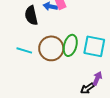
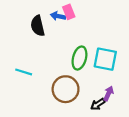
brown circle: (51, 48) -> (66, 89), moved
cyan line: (24, 50) -> (24, 72), moved

